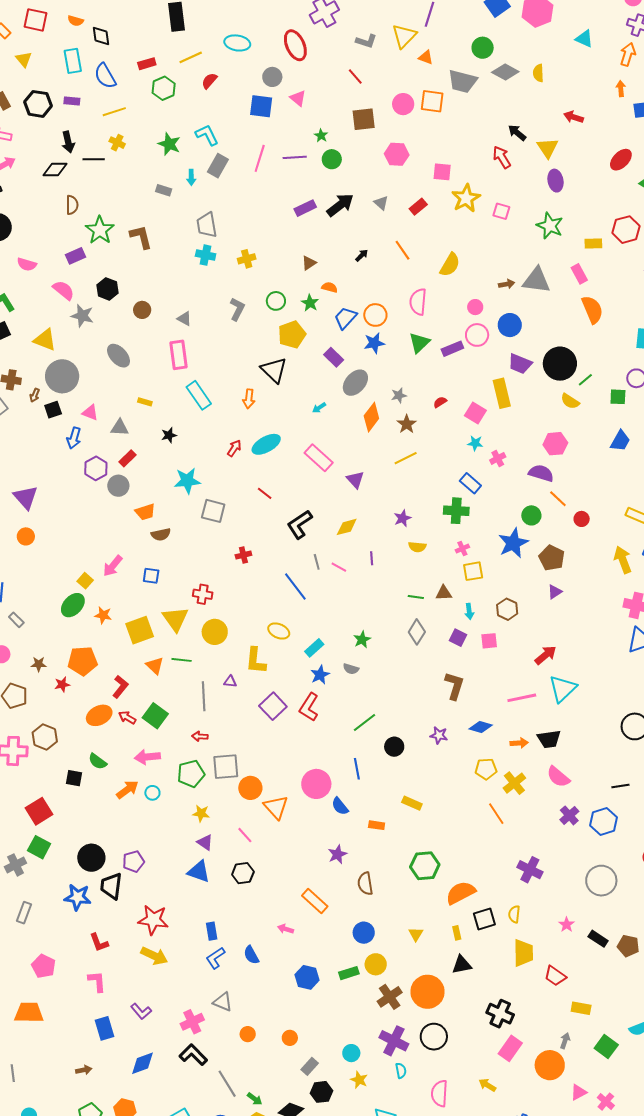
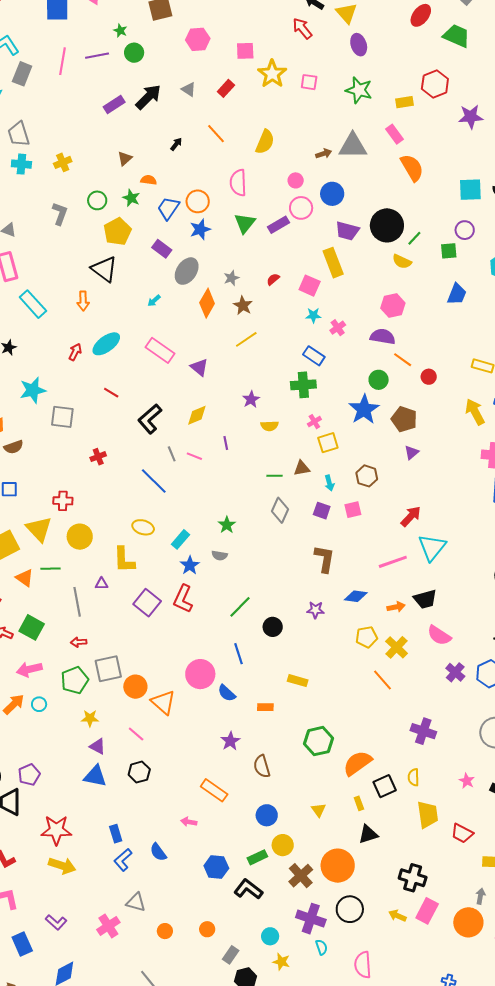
black L-shape: (193, 1055) -> (248, 889), moved
yellow arrow: (487, 1085) -> (397, 916), moved

